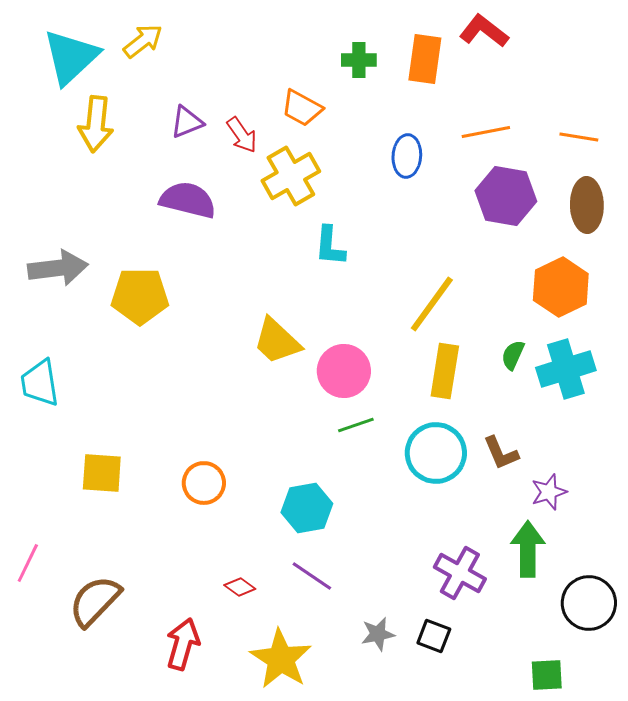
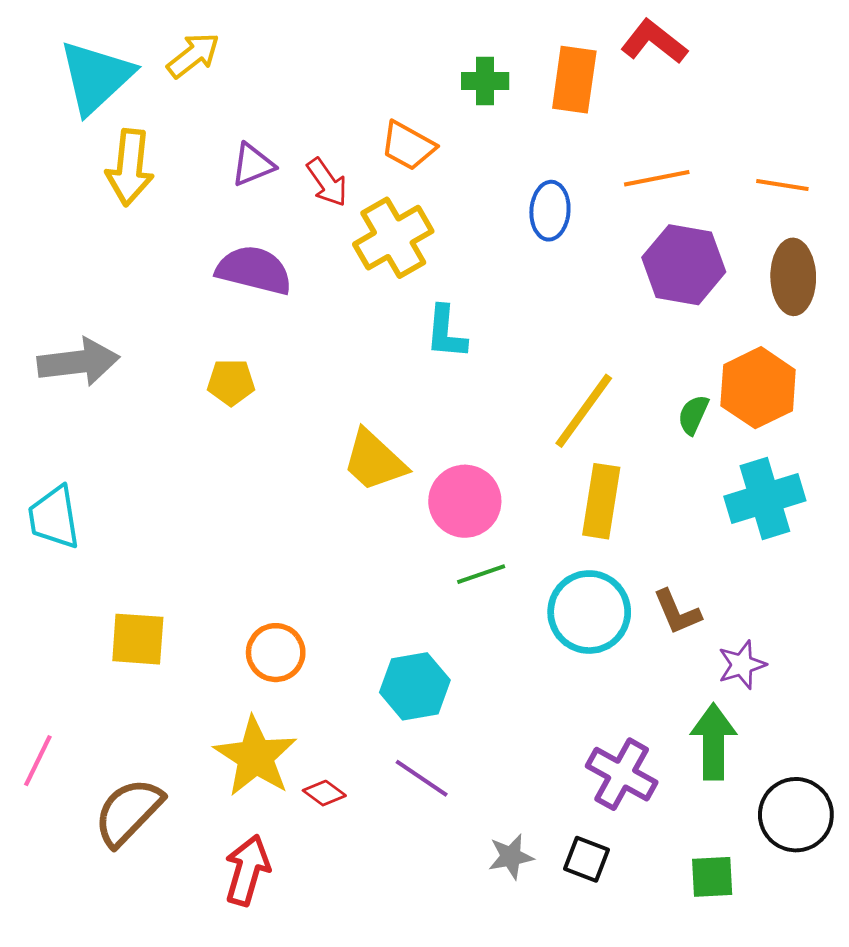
yellow pentagon: (140, 296) -> (231, 382), moved, size x0.6
green semicircle: (513, 355) -> (693, 415), moved
yellow star: (281, 659) -> (255, 757), moved
green square: (547, 675) -> (712, 877), moved

